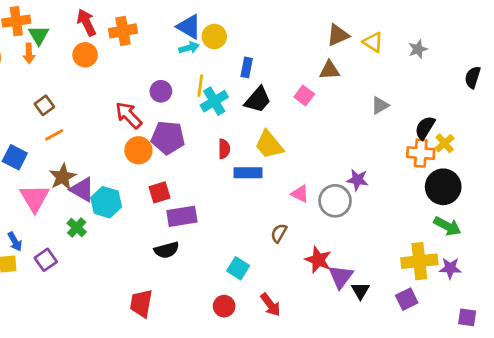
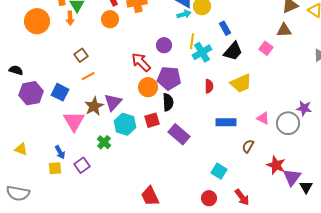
blue rectangle: (247, 67) -> (225, 28), turned -40
yellow trapezoid: (269, 145) -> (241, 83), turned -75
blue rectangle: (248, 173) -> (226, 122), moved
purple triangle: (82, 190) -> (113, 102), moved, turned 42
red square: (159, 192) -> (152, 120), moved
purple rectangle: (182, 216) -> (179, 134), turned 50
black semicircle: (167, 250) -> (168, 102), moved, turned -78
red trapezoid: (141, 303) -> (150, 196), turned -35

